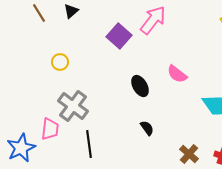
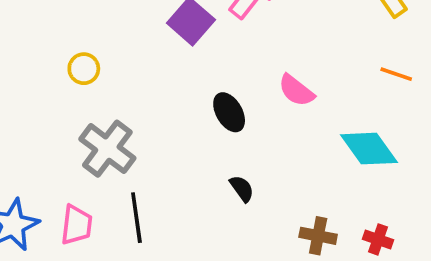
pink trapezoid: (50, 129) -> (77, 225), moved
brown cross: (189, 154) -> (318, 236), turned -30

